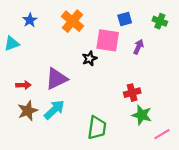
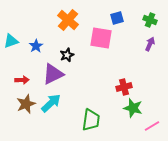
blue star: (30, 20) -> (36, 46), moved
purple arrow: (139, 47) -> (150, 44), moved
black star: (90, 58) -> (67, 55), moved

